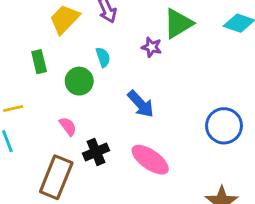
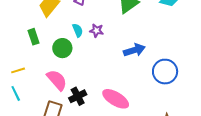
purple star: (152, 47) -> (97, 31), moved
blue arrow: (141, 104) -> (134, 50), moved, turned -60
pink semicircle: (68, 126) -> (57, 80), size x1.6

